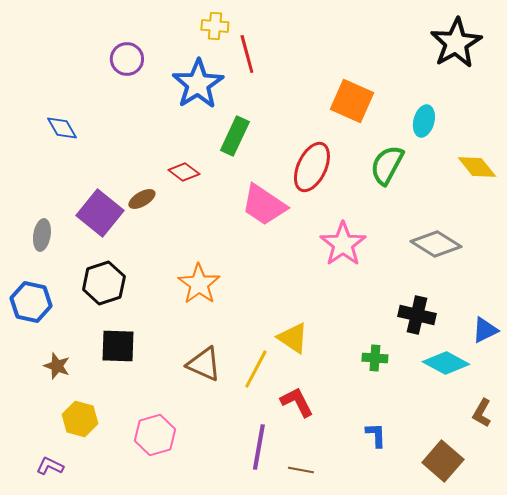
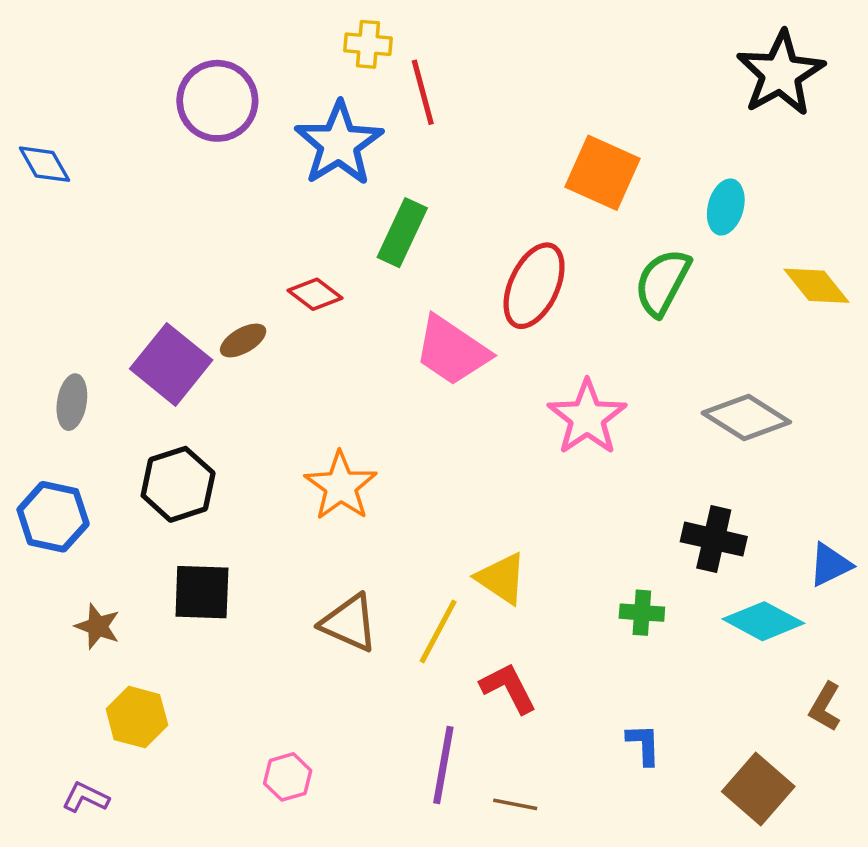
purple circle: (127, 59) -> (217, 101), size x1.4
blue diamond: (62, 128) -> (45, 164), moved
pink hexagon: (155, 435) -> (288, 777), moved, size x0.7

